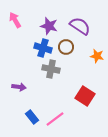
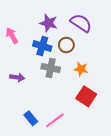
pink arrow: (15, 20) -> (12, 36), moved
orange star: (97, 56) -> (81, 69), moved
purple arrow: (19, 87) -> (17, 77), moved

